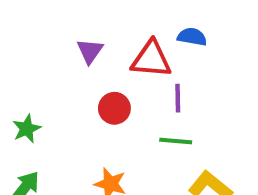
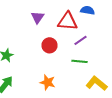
purple line: (178, 98) -> (80, 40), turned 56

